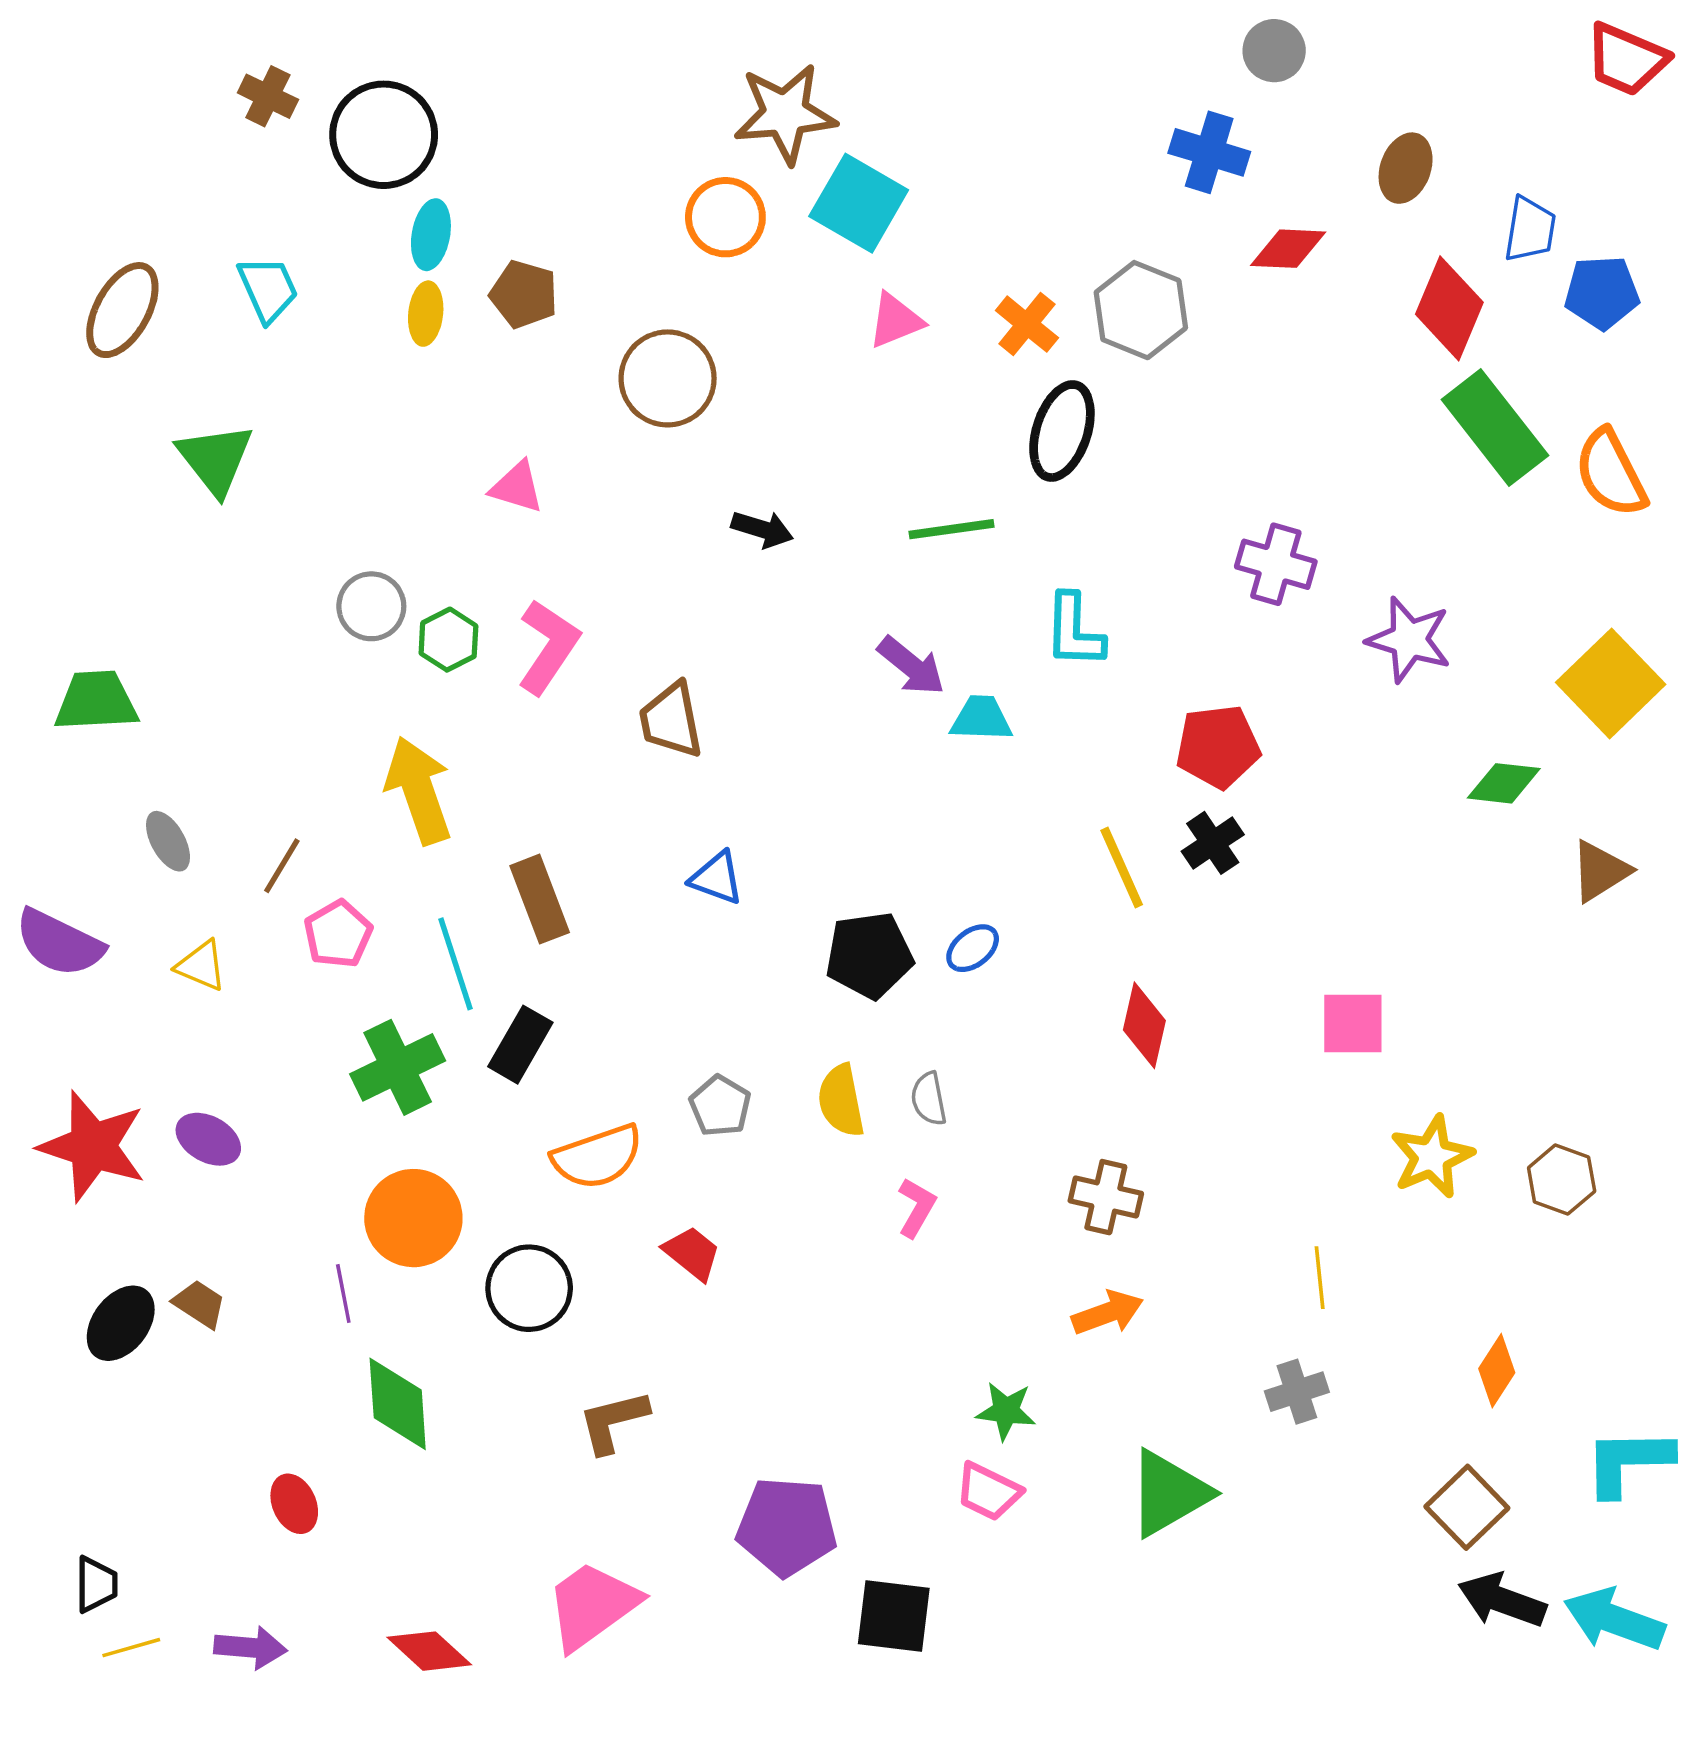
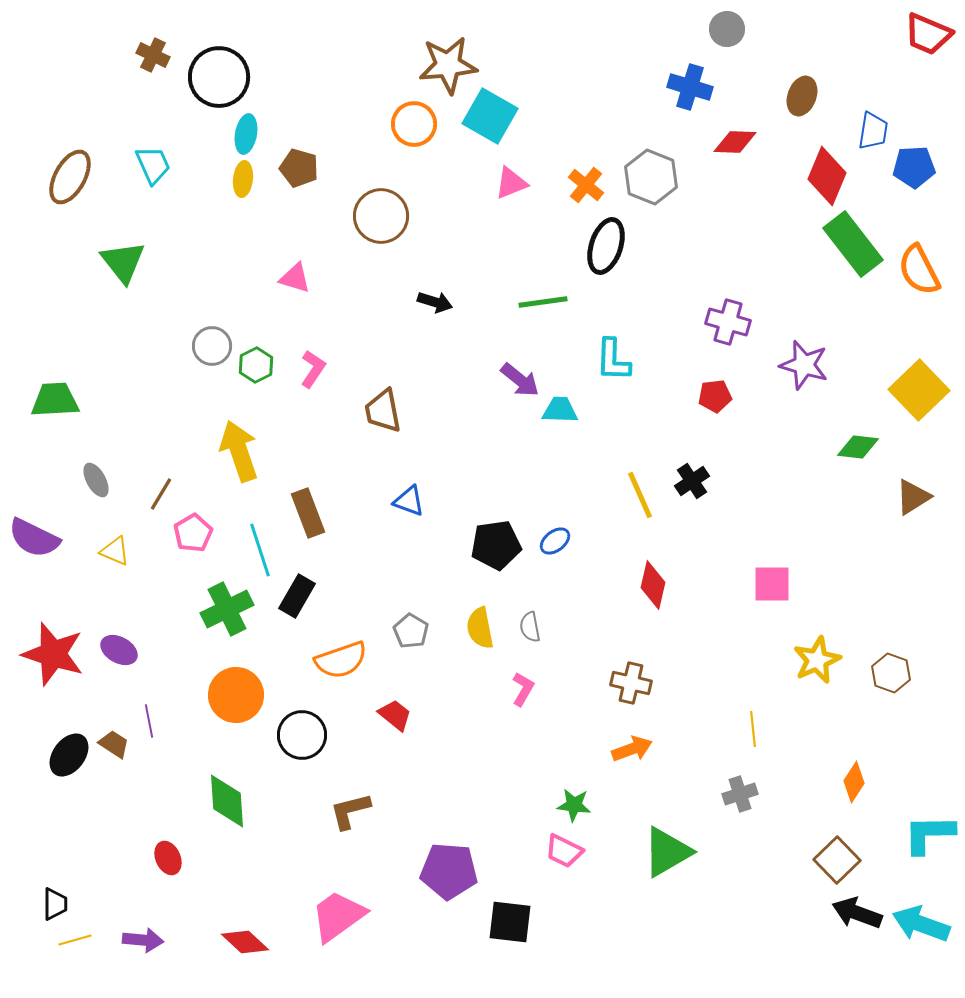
pink L-shape: (548, 647) -> (313, 369), size x0.7
red pentagon: (1218, 747) -> (715, 396), moved, size x0.7
purple line: (343, 1293) -> (149, 721), moved

